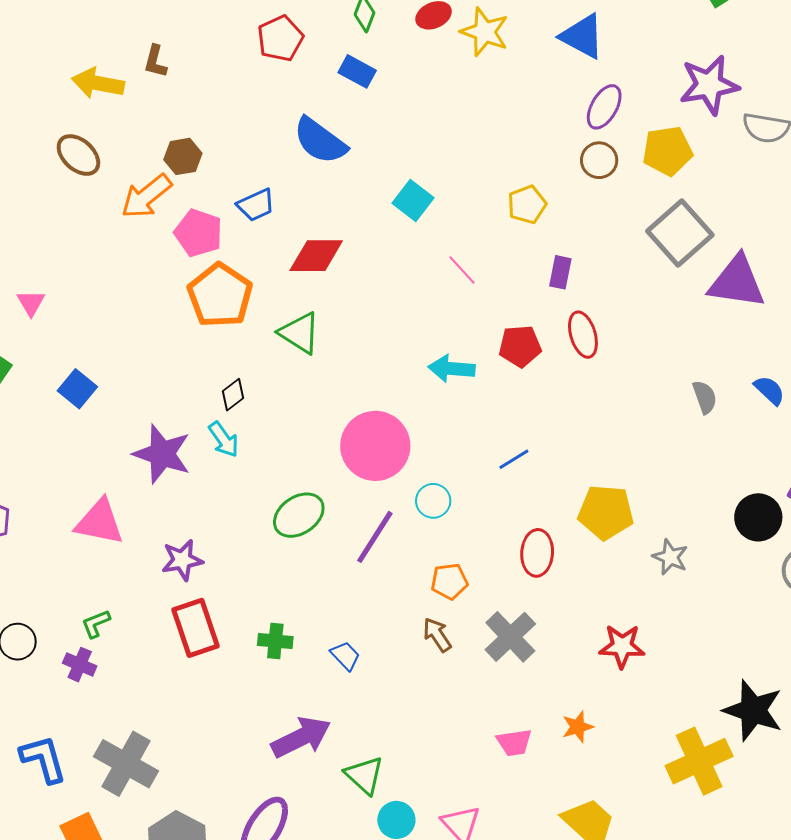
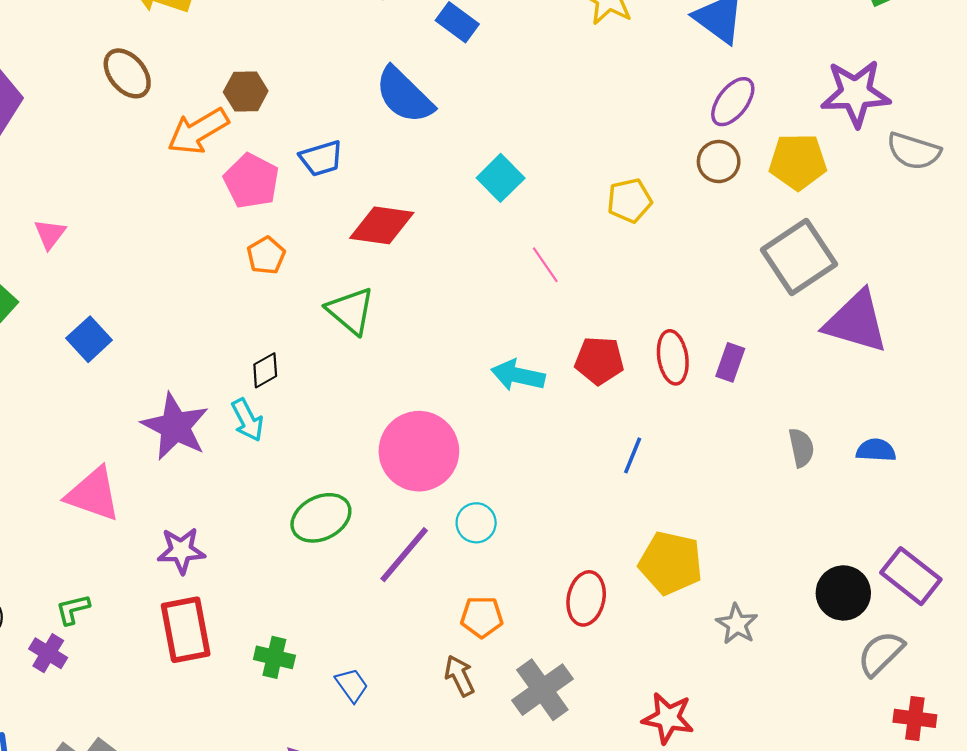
purple rectangle: (560, 272) -> (730, 362), moved
orange pentagon: (220, 295) -> (266, 255), size x0.5
blue semicircle: (769, 390) -> (876, 450), turned -48
blue line: (514, 459) -> (633, 455), moved, turned -44

